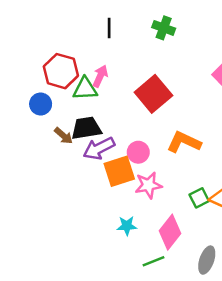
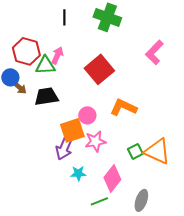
green cross: (164, 28) -> (107, 17), size x1.5
brown arrow: (63, 136) -> (19, 87), moved
purple arrow: (99, 148) -> (64, 147), moved, turned -40

